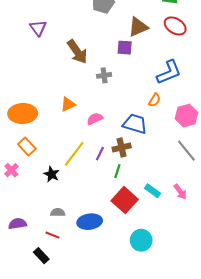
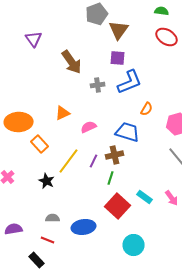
brown triangle: (138, 27) -> (119, 30), moved, turned -30
blue L-shape: (169, 72) -> (130, 82), moved
orange rectangle: (27, 146) -> (40, 144), moved

